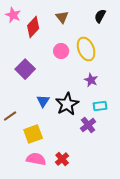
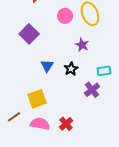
purple star: (91, 80) -> (82, 45), moved
black star: (67, 104) -> (71, 69), size x0.6
brown line: (10, 116) -> (14, 117), moved

